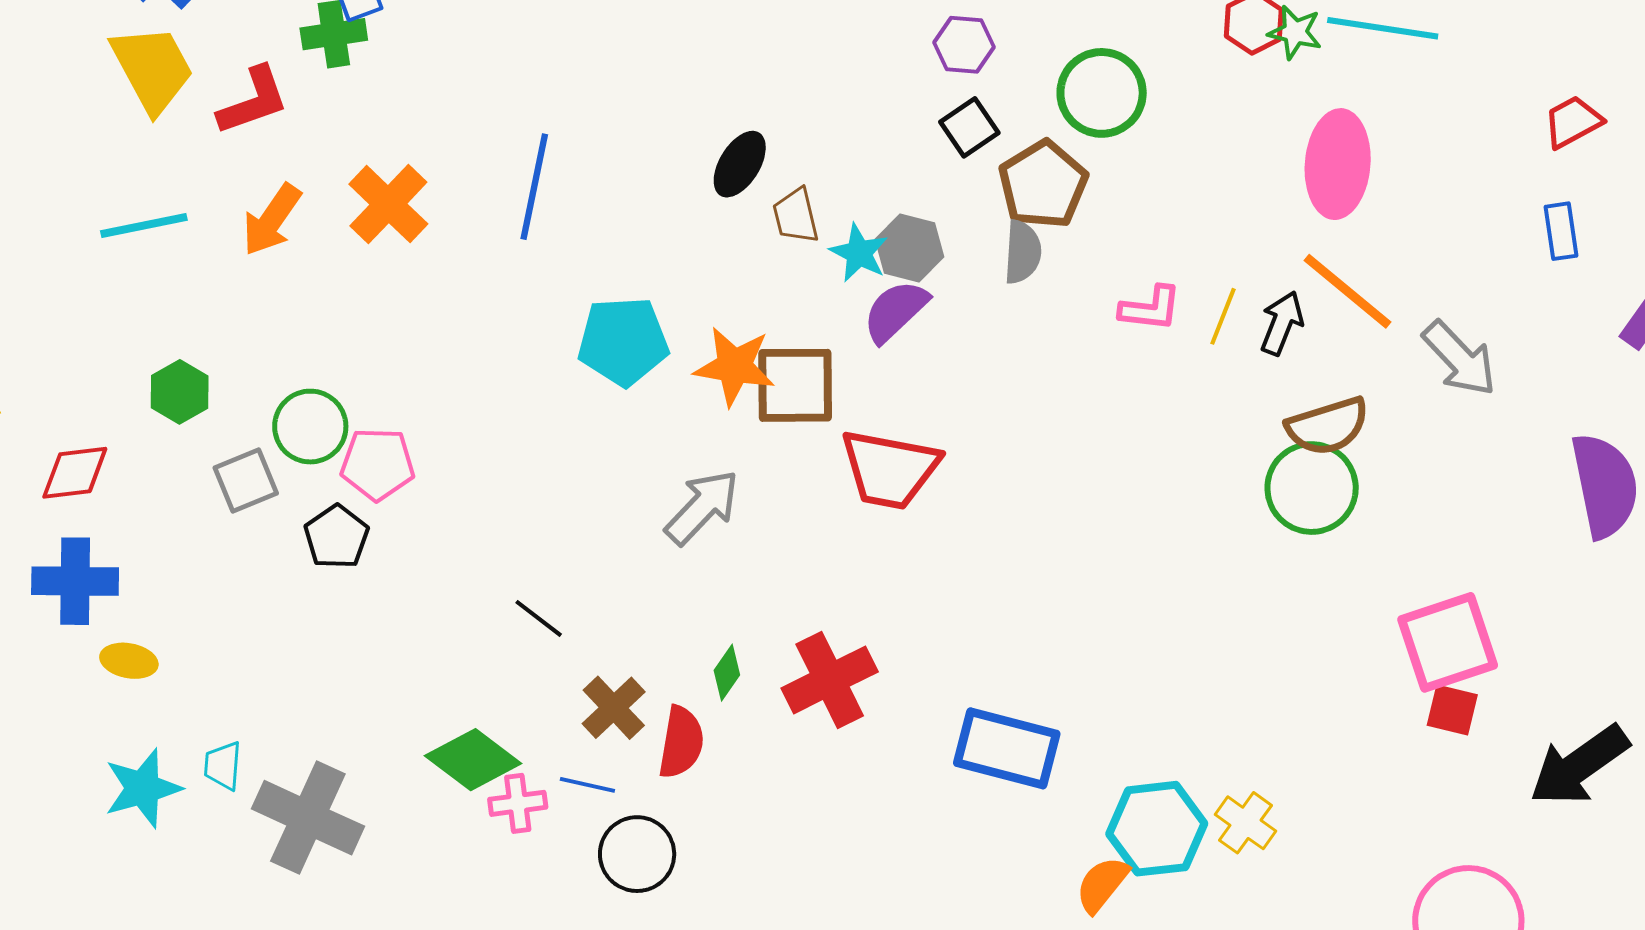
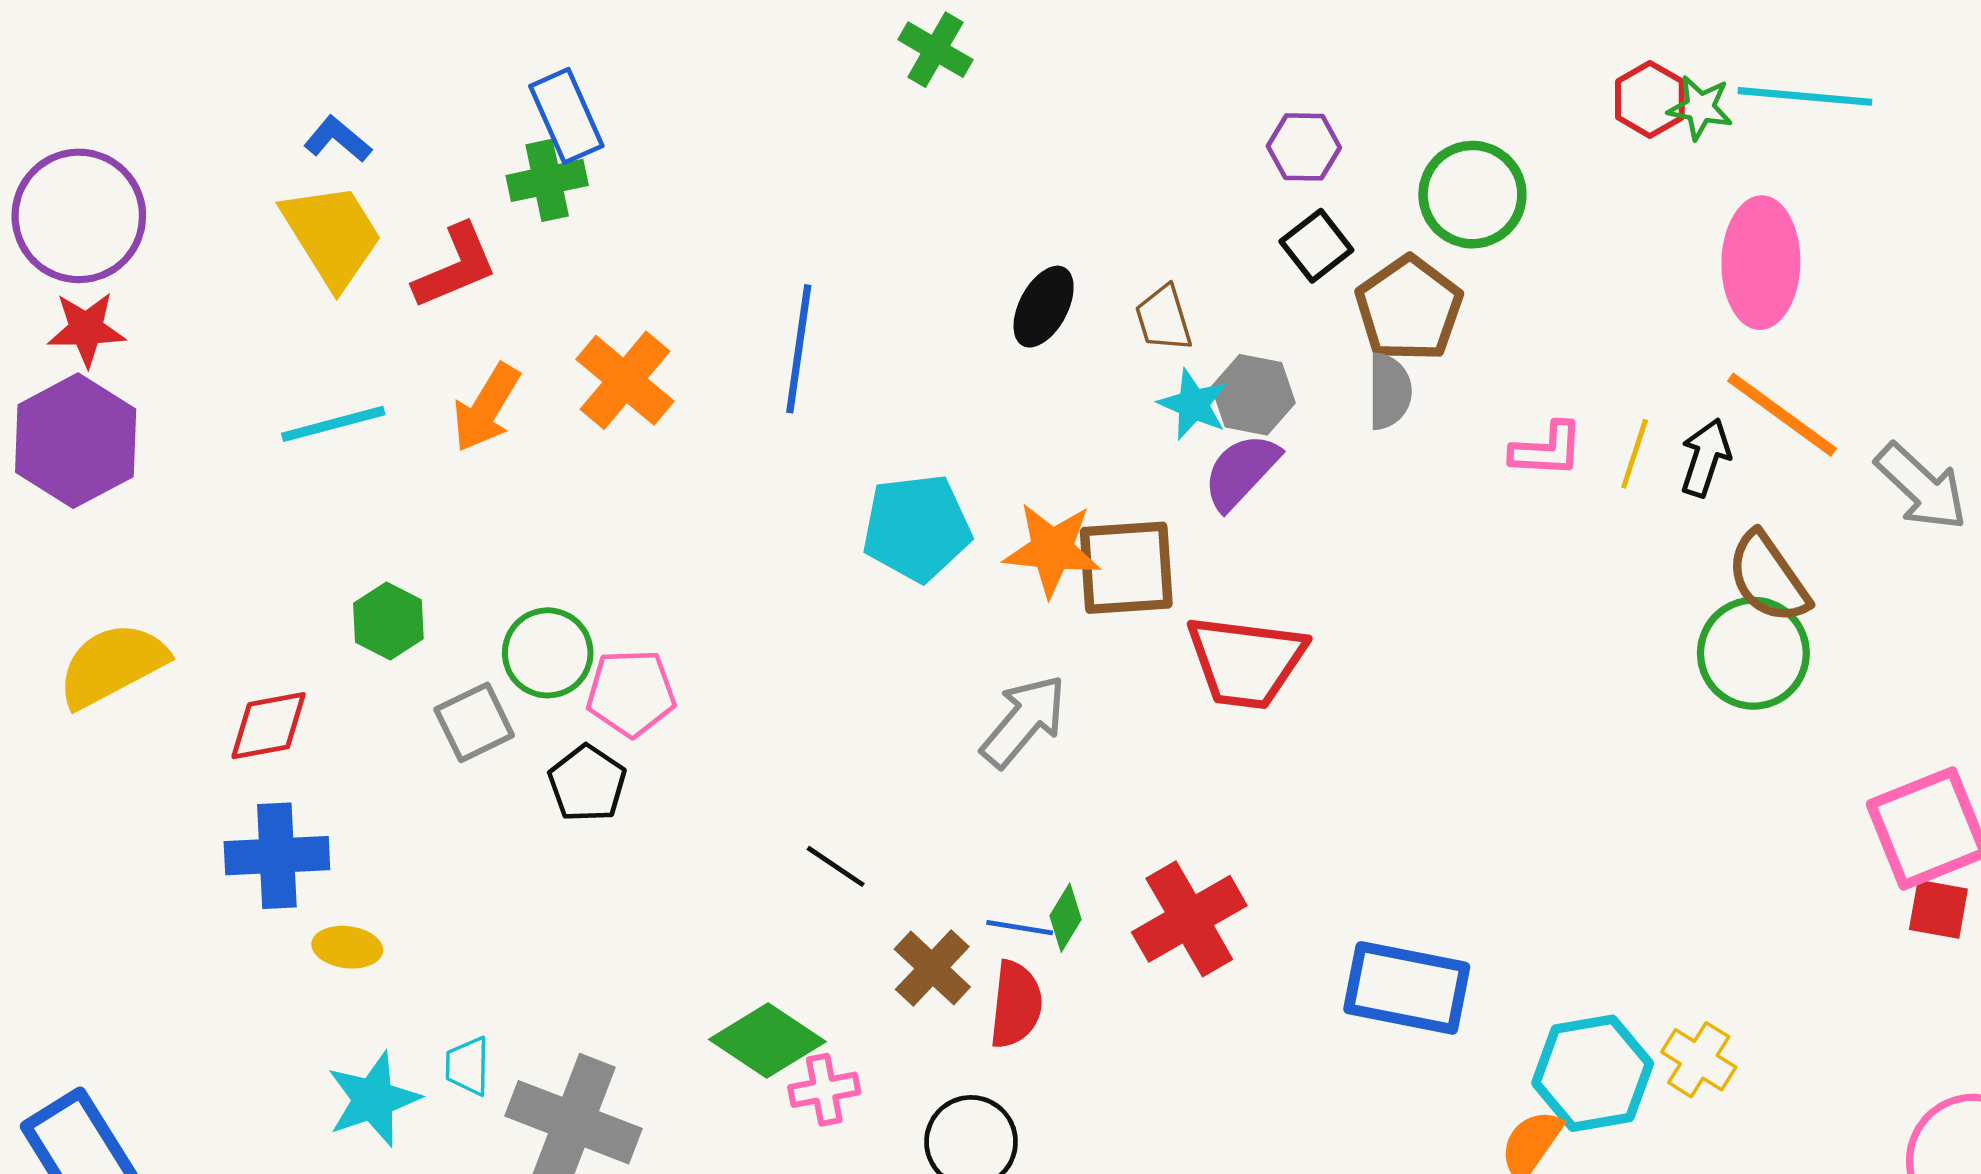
brown trapezoid: (796, 216) -> (1164, 318), moved
brown semicircle: (1328, 426) -> (1768, 578), turned 76
blue line: (587, 785) -> (1020, 928), moved

